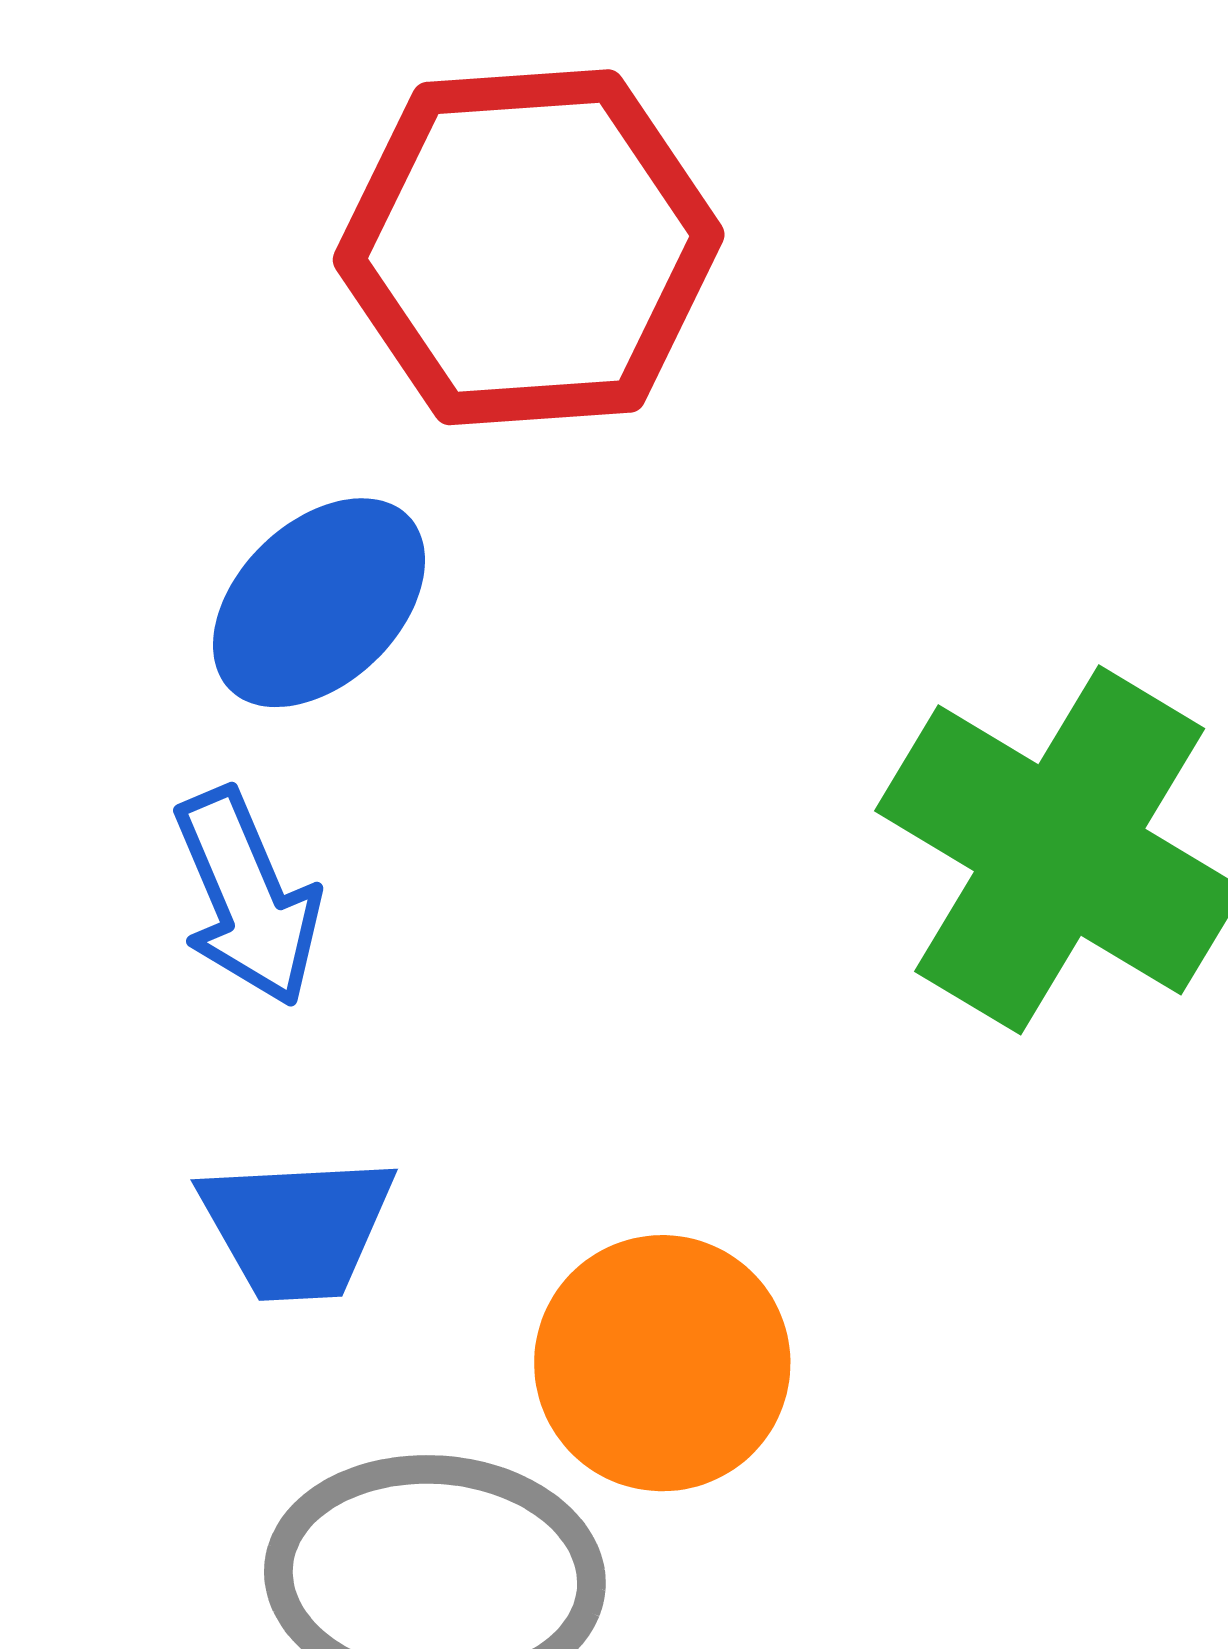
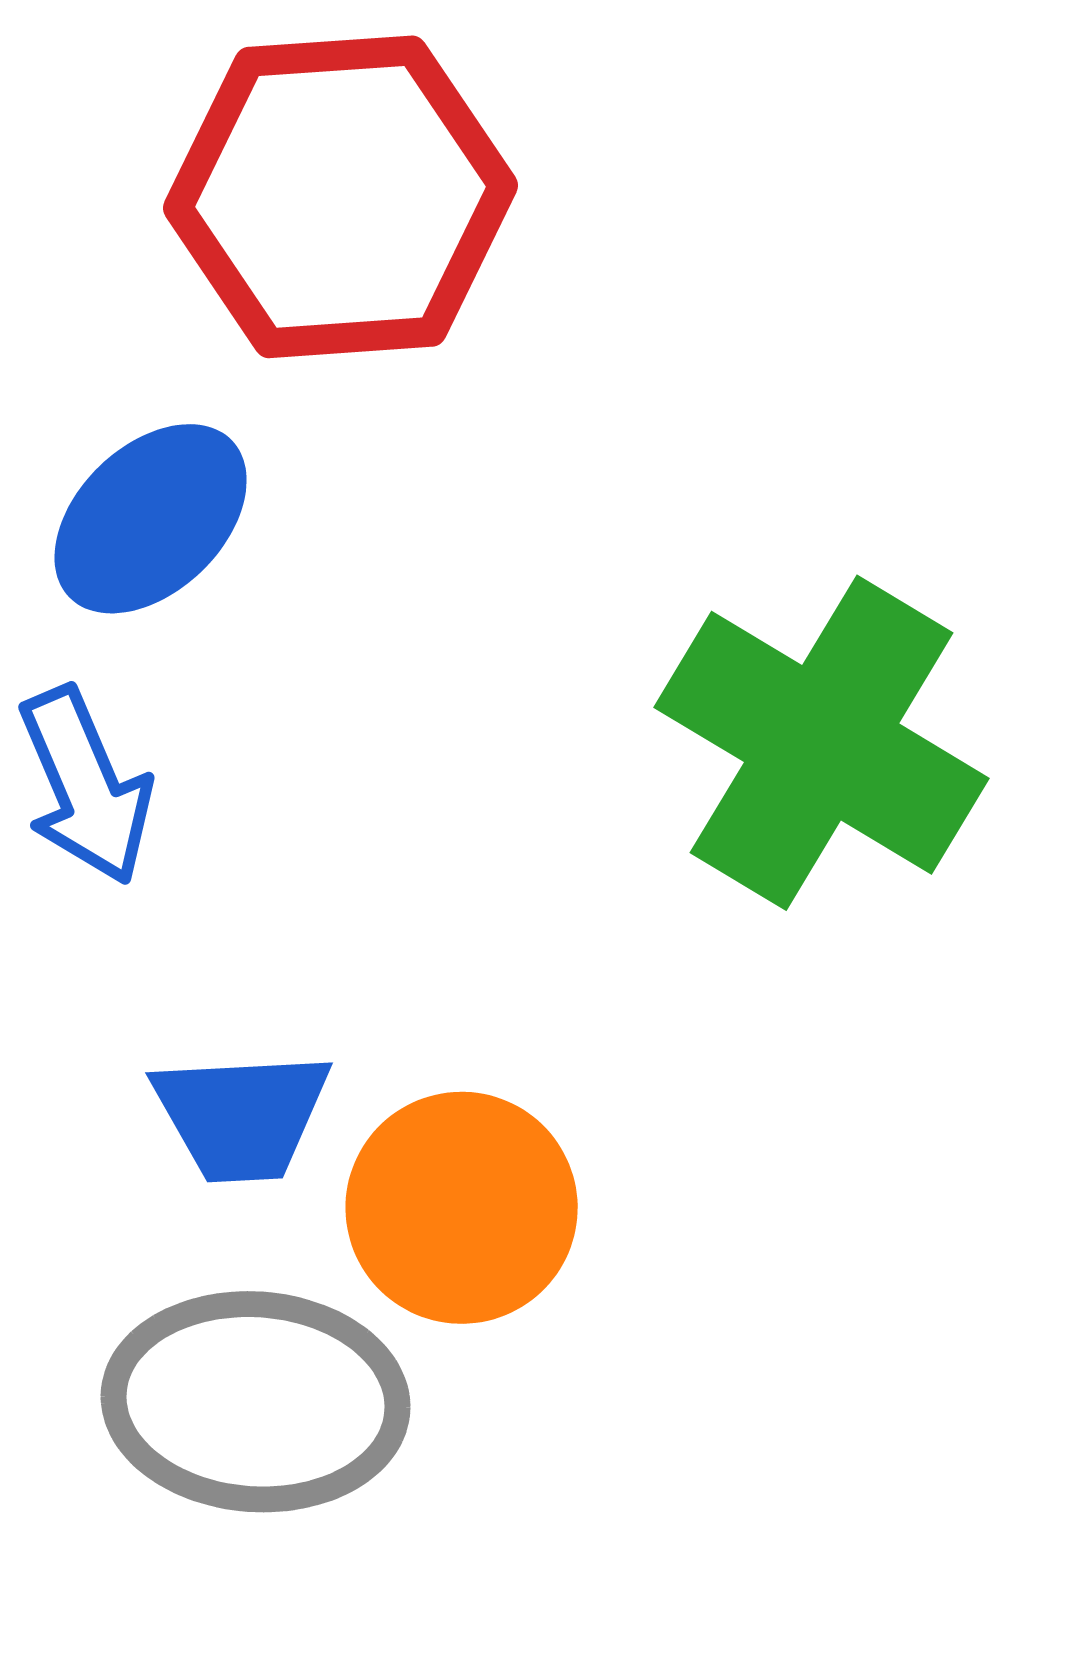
blue trapezoid: (297, 1227) -> (242, 1116), moved

